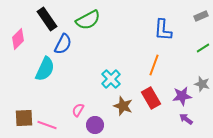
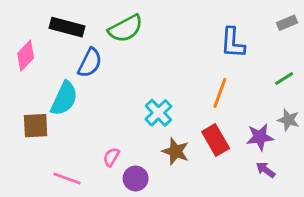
black rectangle: (47, 19) -> (67, 27), turned -40
green line: (203, 48) -> (284, 78), moved
brown square: (24, 118) -> (36, 126), moved

